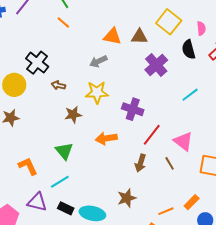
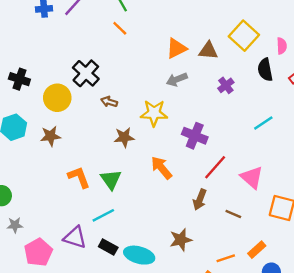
orange triangle: (112, 36) -> (176, 48), turned -42
gray arrow: (98, 61) -> (177, 79), moved
purple cross: (156, 65) -> (226, 85), size x0.6
orange arrow: (106, 138) -> (161, 168), turned 55
brown line: (170, 163) -> (233, 214), moved, turned -40
orange L-shape: (28, 166) -> (79, 177), moved

